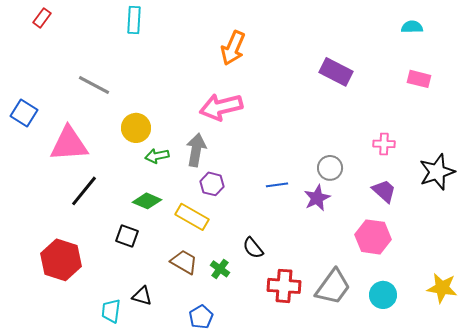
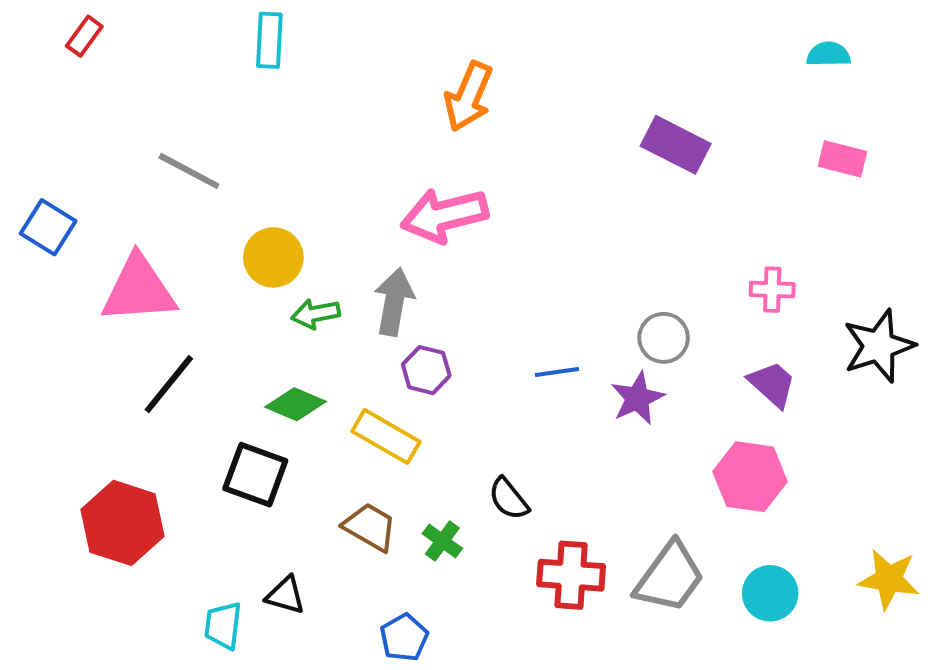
black square: (127, 236) -> (255, 475), size x1.4

